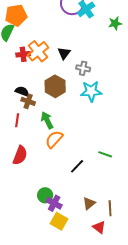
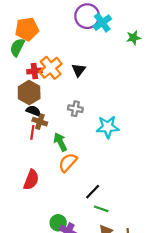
gray cross: (83, 68) -> (75, 109), moved
brown hexagon: (55, 86) -> (29, 93), moved
cyan star: (91, 91) -> (108, 127), moved
red line: (17, 120) -> (32, 132), moved
green line: (105, 154) -> (101, 209), moved

